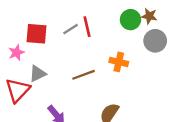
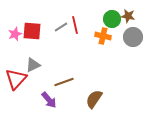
pink star: (16, 53) -> (15, 34), moved
orange cross: (119, 62) -> (103, 36), moved
brown line: (83, 75) -> (64, 82), moved

